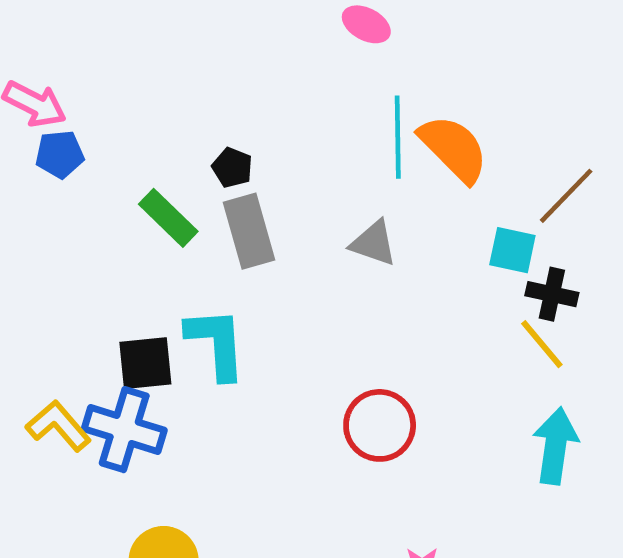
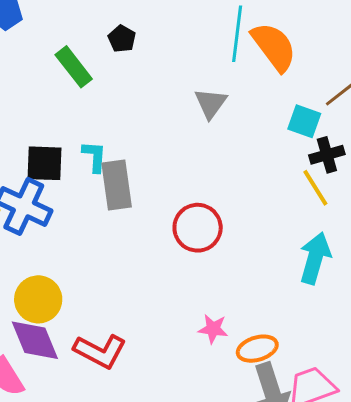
gray rectangle: (249, 231) -> (117, 185), moved
gray triangle: (374, 243) -> (211, 103), turned 39
black cross: (552, 294) -> (327, 155), turned -36
cyan L-shape: (216, 343) -> (94, 157), size x0.6

